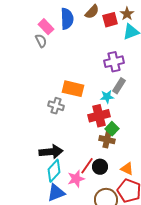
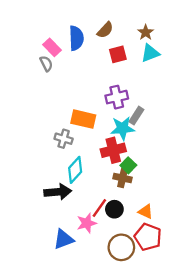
red square: (110, 20) -> (118, 54), moved
purple cross: (114, 62) -> (117, 97), moved
cyan star: (107, 97) -> (123, 128), size x1.5
cyan diamond: (54, 171) -> (75, 170), moved

